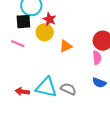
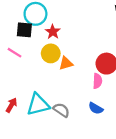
yellow circle: (45, 32) -> (51, 53), moved
cyan triangle: (46, 87) -> (38, 104), turned -35
red arrow: (22, 92) -> (11, 105), turned 104

